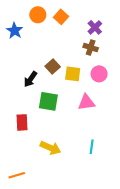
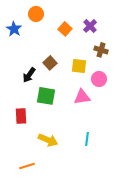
orange square: (61, 17) -> (65, 29), moved
brown cross: (91, 48) -> (101, 50), moved
yellow square: (73, 74) -> (79, 66), moved
pink circle: (99, 74) -> (99, 79), moved
orange line: (17, 175) -> (27, 166), moved

